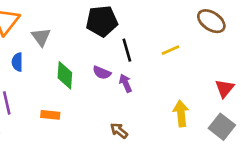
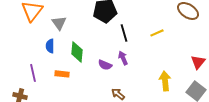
blue semicircle: (17, 62) -> (50, 46), moved
purple semicircle: (102, 73) -> (105, 65), moved
orange rectangle: (50, 115) -> (62, 74), moved

